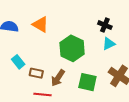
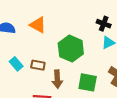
brown rectangle: (36, 73) -> (38, 65), moved
brown arrow: (58, 78) -> (57, 79), turned -36

